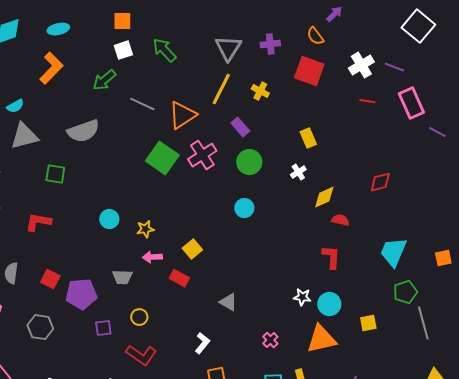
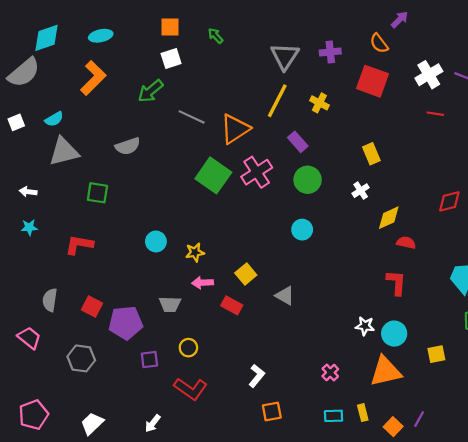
green arrow: (164, 50) -> (215, 36), moved, size x0.6
gray semicircle: (83, 131) -> (128, 146), size x0.7
gray triangle: (228, 302) -> (285, 296), moved

